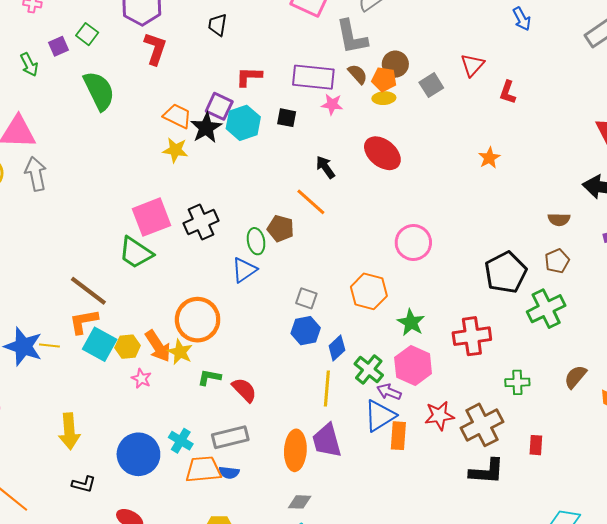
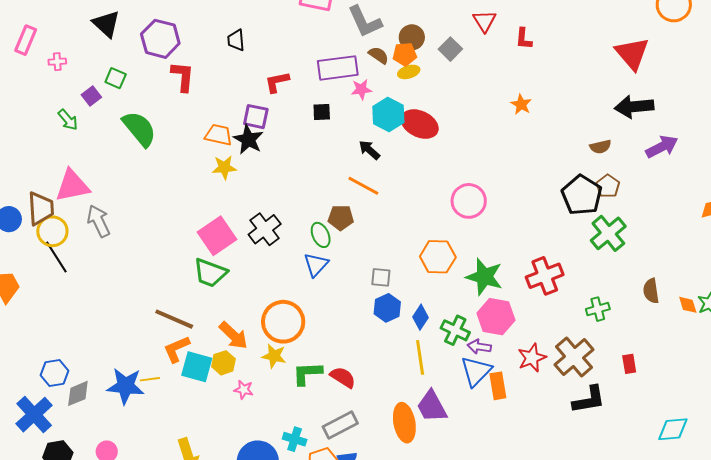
cyan hexagon: (243, 123) -> (388, 114), moved
black pentagon: (506, 272) -> (582, 195), moved
green star: (411, 323) -> (484, 277), size x1.4
orange arrow: (158, 346) -> (233, 335), moved
green L-shape: (209, 377) -> (307, 373), size x1.4
brown semicircle: (575, 377) -> (651, 291), turned -35

